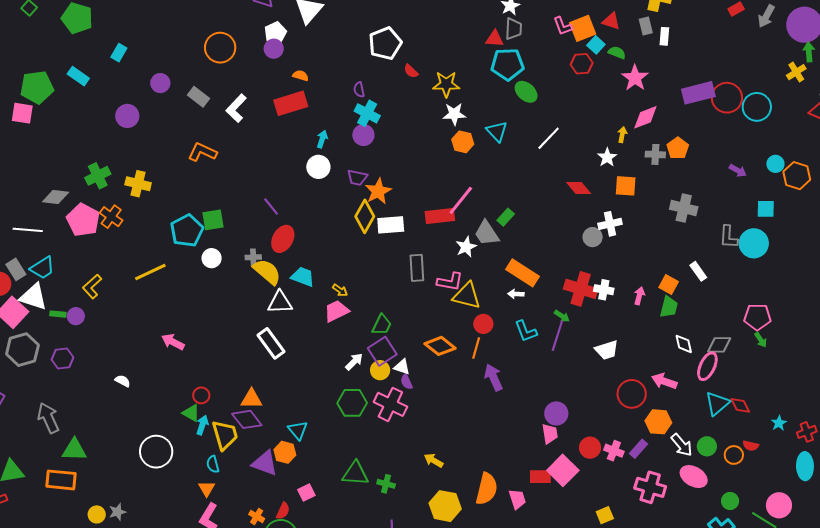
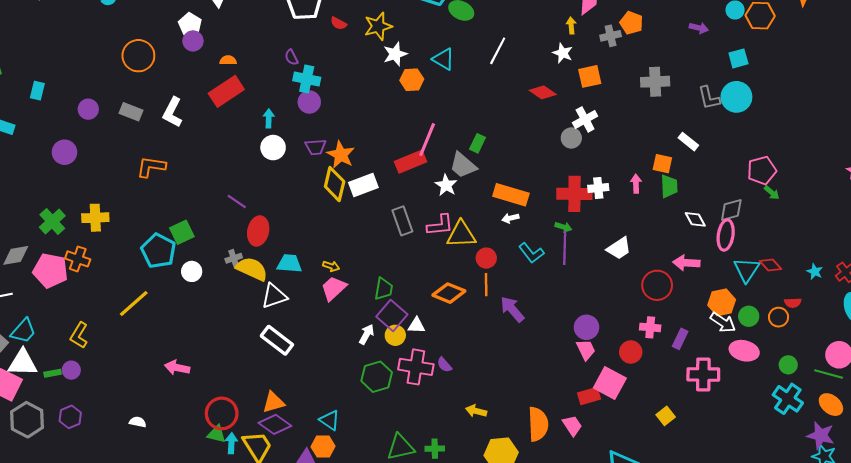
purple semicircle: (406, 382) -> (444, 365), moved
red circle: (201, 395) -> (222, 413), size x1.8
orange hexagon: (658, 422) -> (722, 302), moved
pink cross: (614, 451) -> (650, 327), moved

